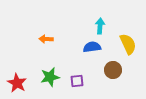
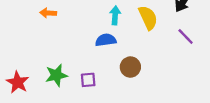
orange arrow: (46, 39) -> (48, 13), moved
yellow semicircle: (128, 44) -> (148, 18), moved

